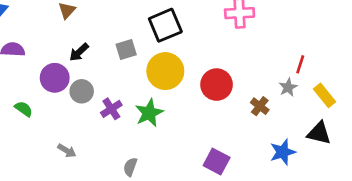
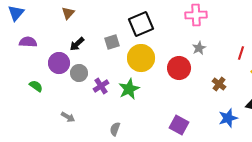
gray star: (288, 87) -> (199, 48), moved
brown cross: (260, 106) -> (219, 84), moved

